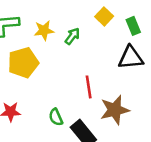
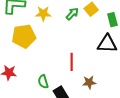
green arrow: (72, 36) -> (72, 14), moved
brown star: (115, 110) -> (89, 82), size x0.6

